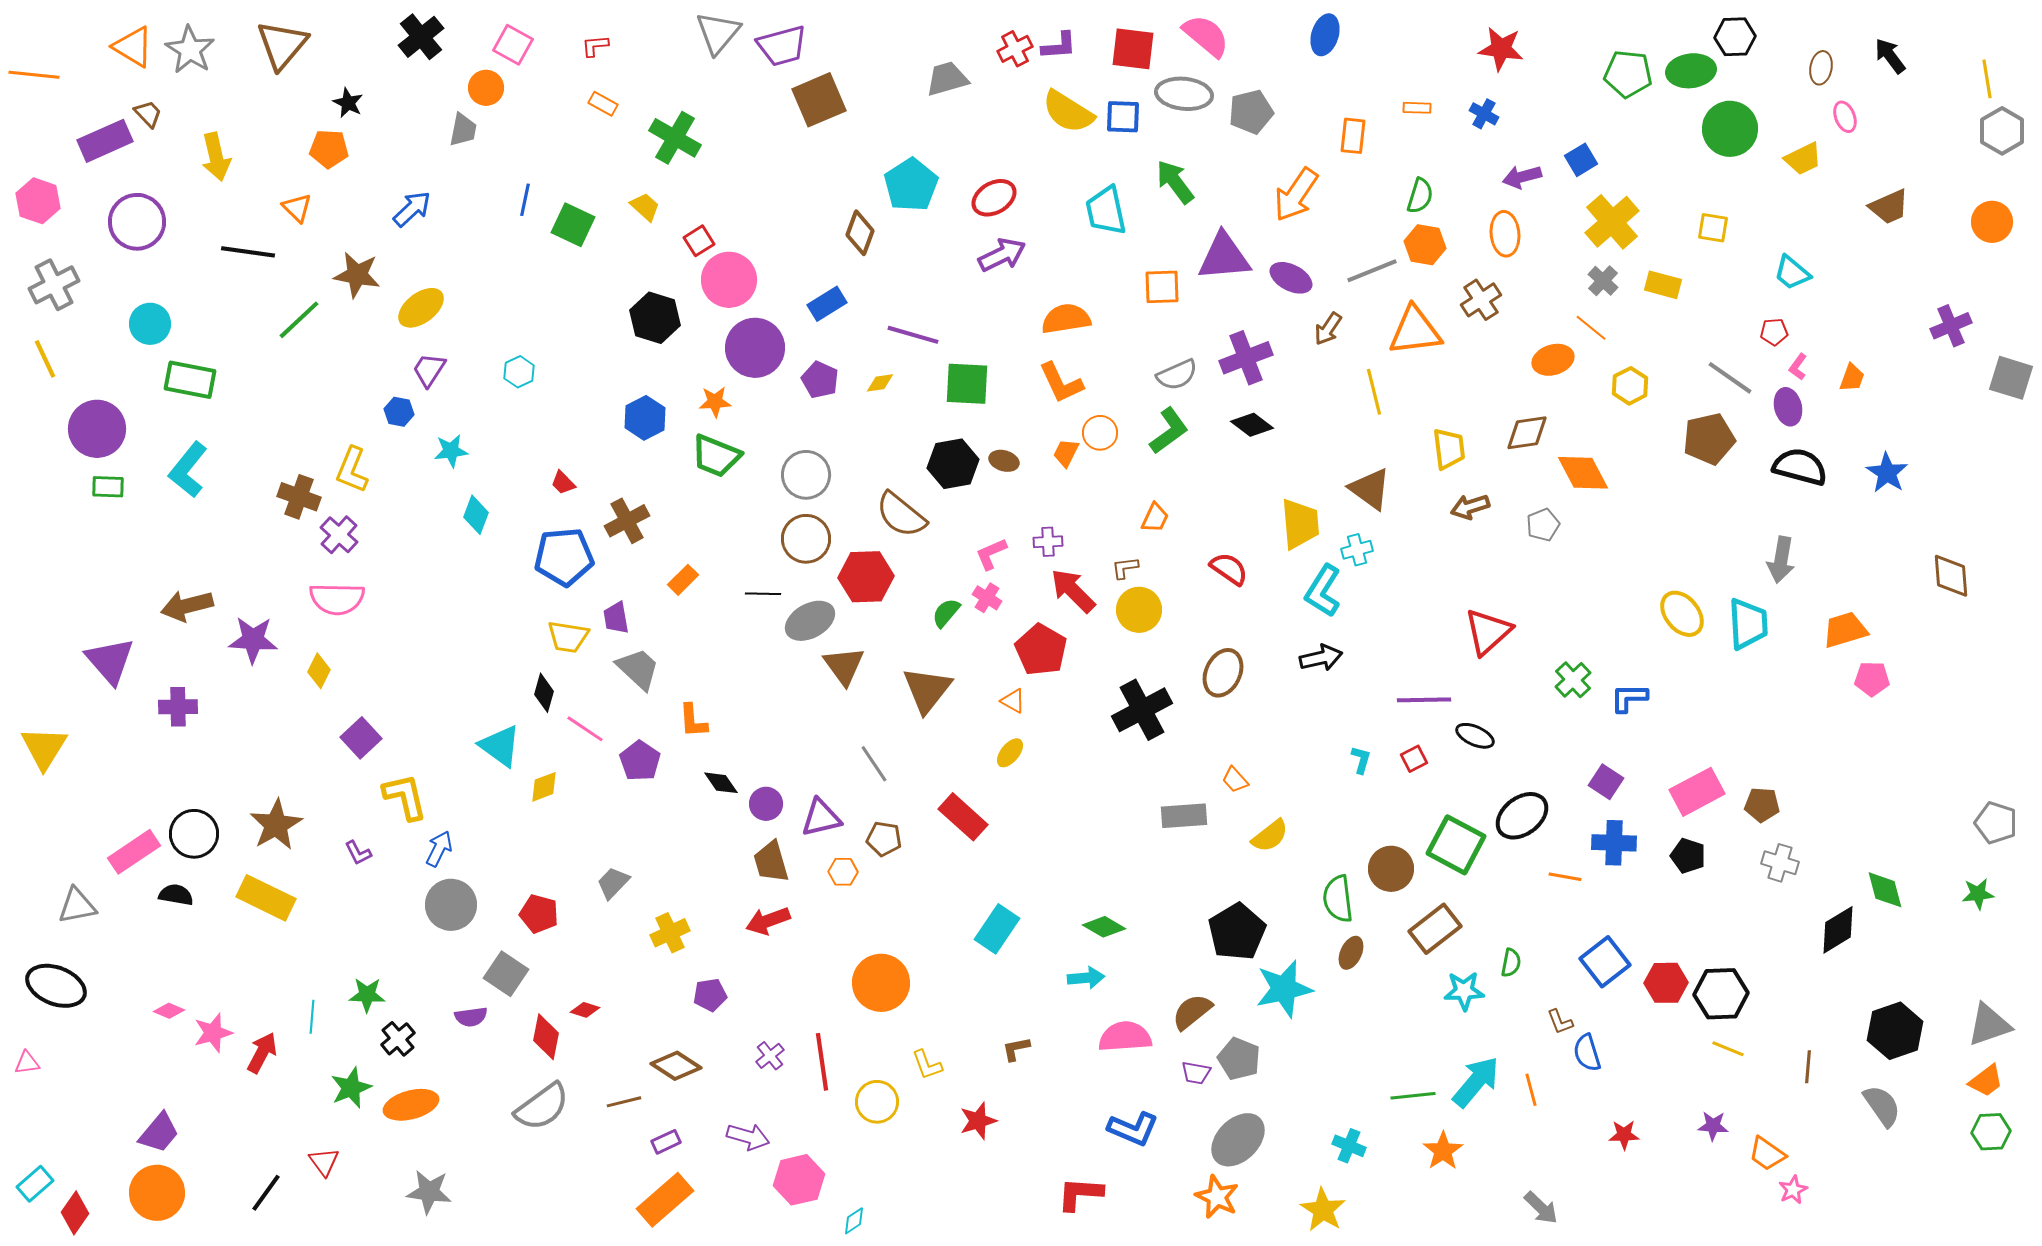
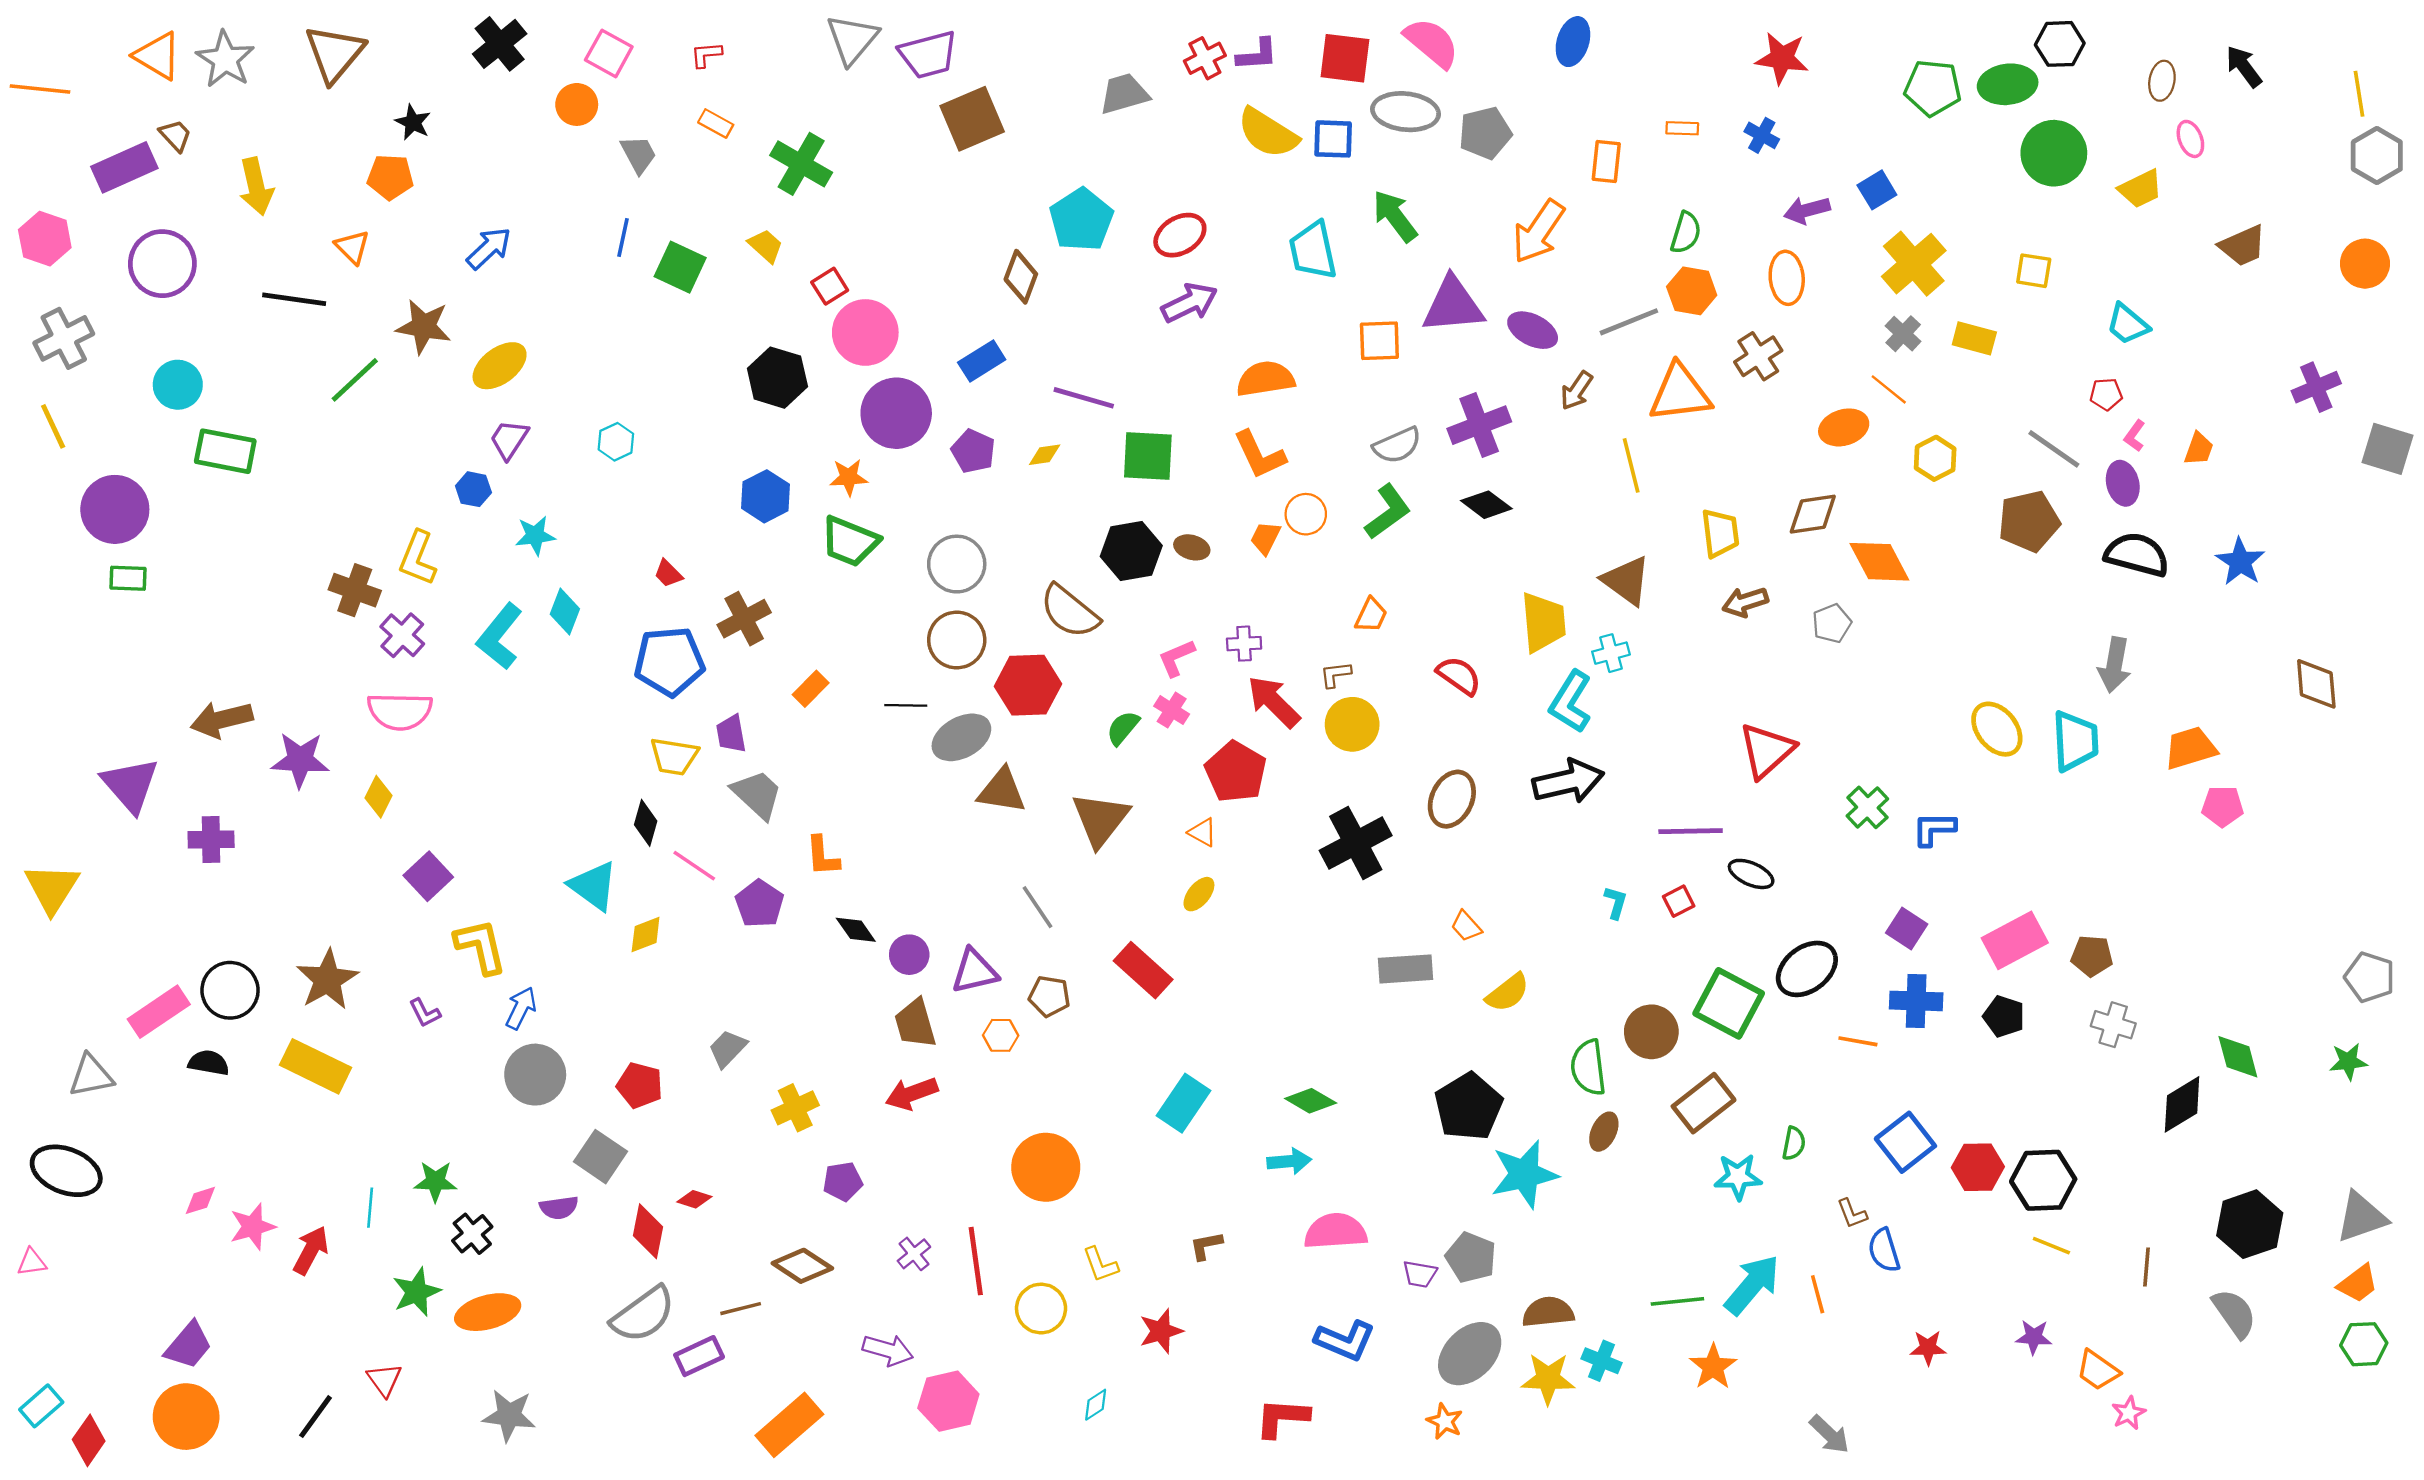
gray trapezoid: (463, 130) -> (638, 154), moved, turned -39
cyan L-shape: (188, 470) -> (500, 636), moved
black arrow: (1321, 658) -> (1568, 781), size x1.4
brown triangle: (844, 666) -> (1002, 791), turned -45
pink diamond: (169, 1011) -> (200, 1200), turned -40
brown semicircle: (1192, 1012) -> (1548, 1312), moved, turned 33
purple rectangle: (666, 1142) -> (699, 1356), moved, size x1.4
orange star: (1217, 1197) -> (1445, 1421), size x0.7
yellow star: (1323, 1210) -> (1548, 1379), moved, turned -30
cyan diamond: (854, 1221) -> (1096, 1405), moved

